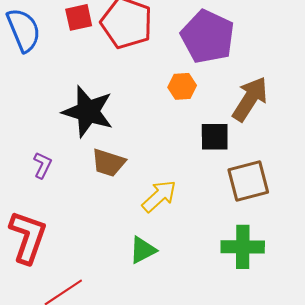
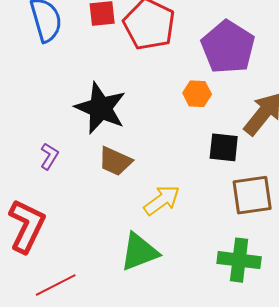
green triangle: (143, 250) -> (139, 252), size x1.4

